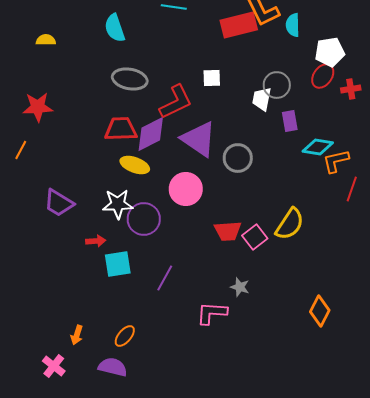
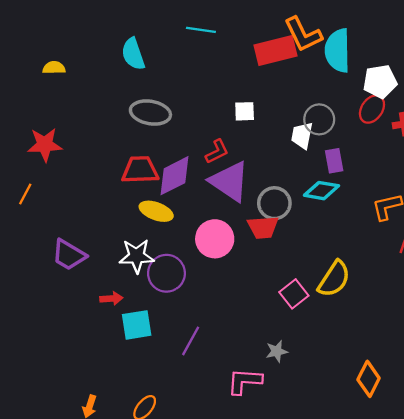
cyan semicircle: (293, 25) -> (338, 51), size x1.6
red L-shape: (176, 102) -> (217, 152), moved, size x0.6
cyan diamond: (318, 147) -> (321, 191), moved
red trapezoid: (228, 231) -> (263, 227), moved
gray star: (240, 287) -> (277, 351), turned -30

